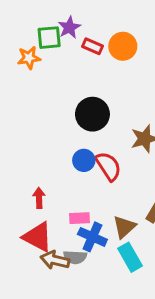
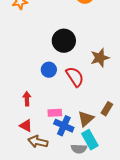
blue circle: (84, 160) -> (49, 70), moved
red triangle: (38, 237) -> (26, 126), size x0.6
gray semicircle: (75, 257) -> (79, 149), moved

